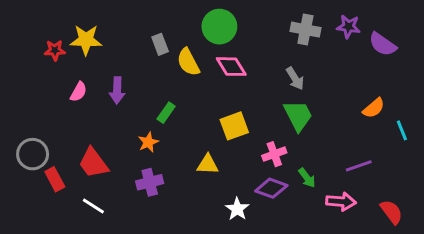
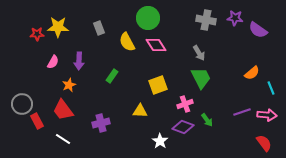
gray rectangle: (160, 44) -> (99, 28), moved
orange star: (148, 142) -> (69, 85), moved
pink arrow: (341, 202) -> (267, 115), moved

